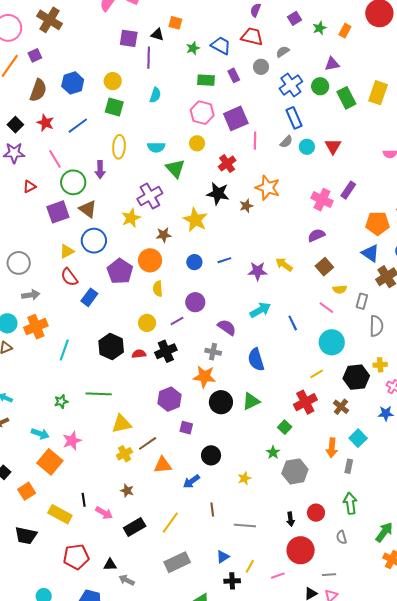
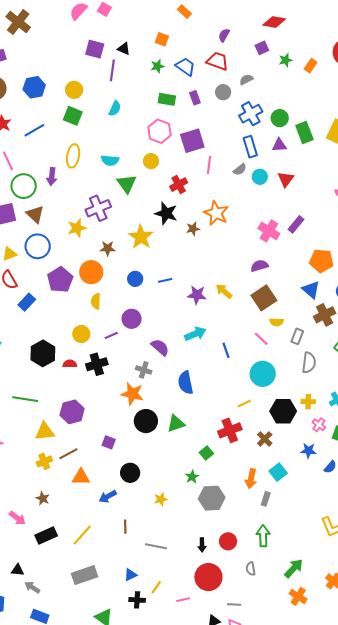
orange square: (175, 23) -> (162, 39), moved
purple triangle: (332, 64) -> (279, 145), moved
brown square: (324, 267) -> (264, 298), size x1.4
purple hexagon: (169, 399) -> (72, 412), moved

